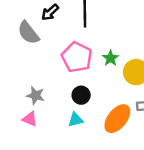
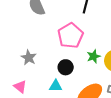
green star: (110, 58) -> (94, 56), moved
pink triangle: (30, 119) -> (20, 87), moved

